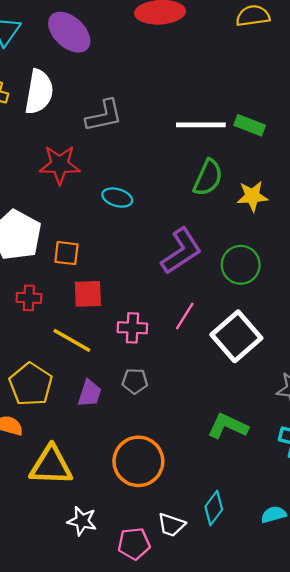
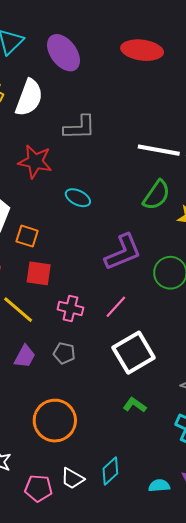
white square: (236, 336) -> (134, 353), moved
green L-shape: (228, 426) -> (135, 405), size x0.7

